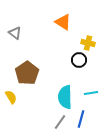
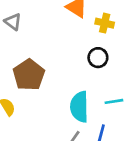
yellow cross: (88, 43) -> (105, 23), moved

